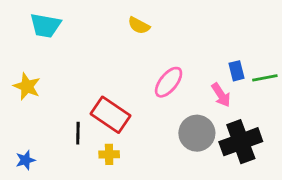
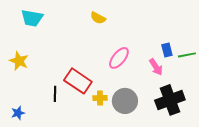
gray circle: (197, 133) -> (125, 101), moved
yellow cross: (109, 154) -> (100, 98), moved

